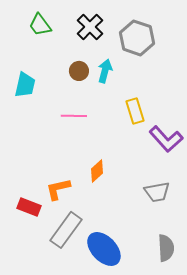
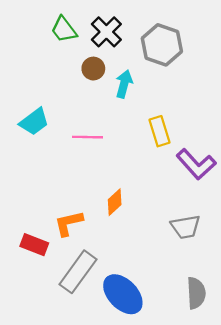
green trapezoid: (40, 25) -> (64, 30), moved
brown circle: (79, 71) -> (93, 69), moved
cyan trapezoid: (25, 85) -> (34, 122), moved, turned 40

